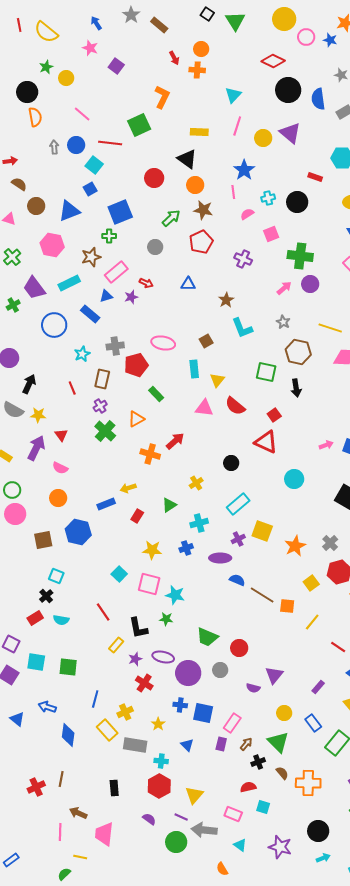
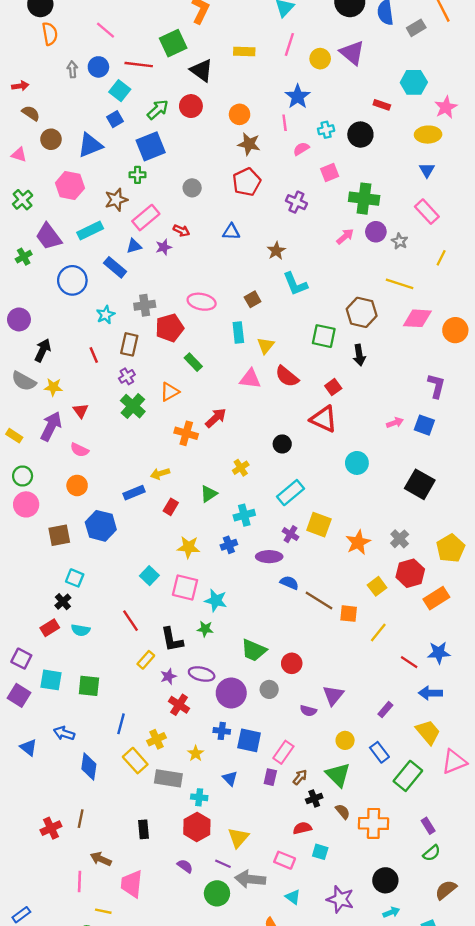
black triangle: (187, 159) -> (202, 70), moved
green arrow: (171, 218) -> (158, 110), moved
gray star: (283, 322) -> (400, 241), moved
purple cross: (238, 539) -> (291, 534), turned -32

